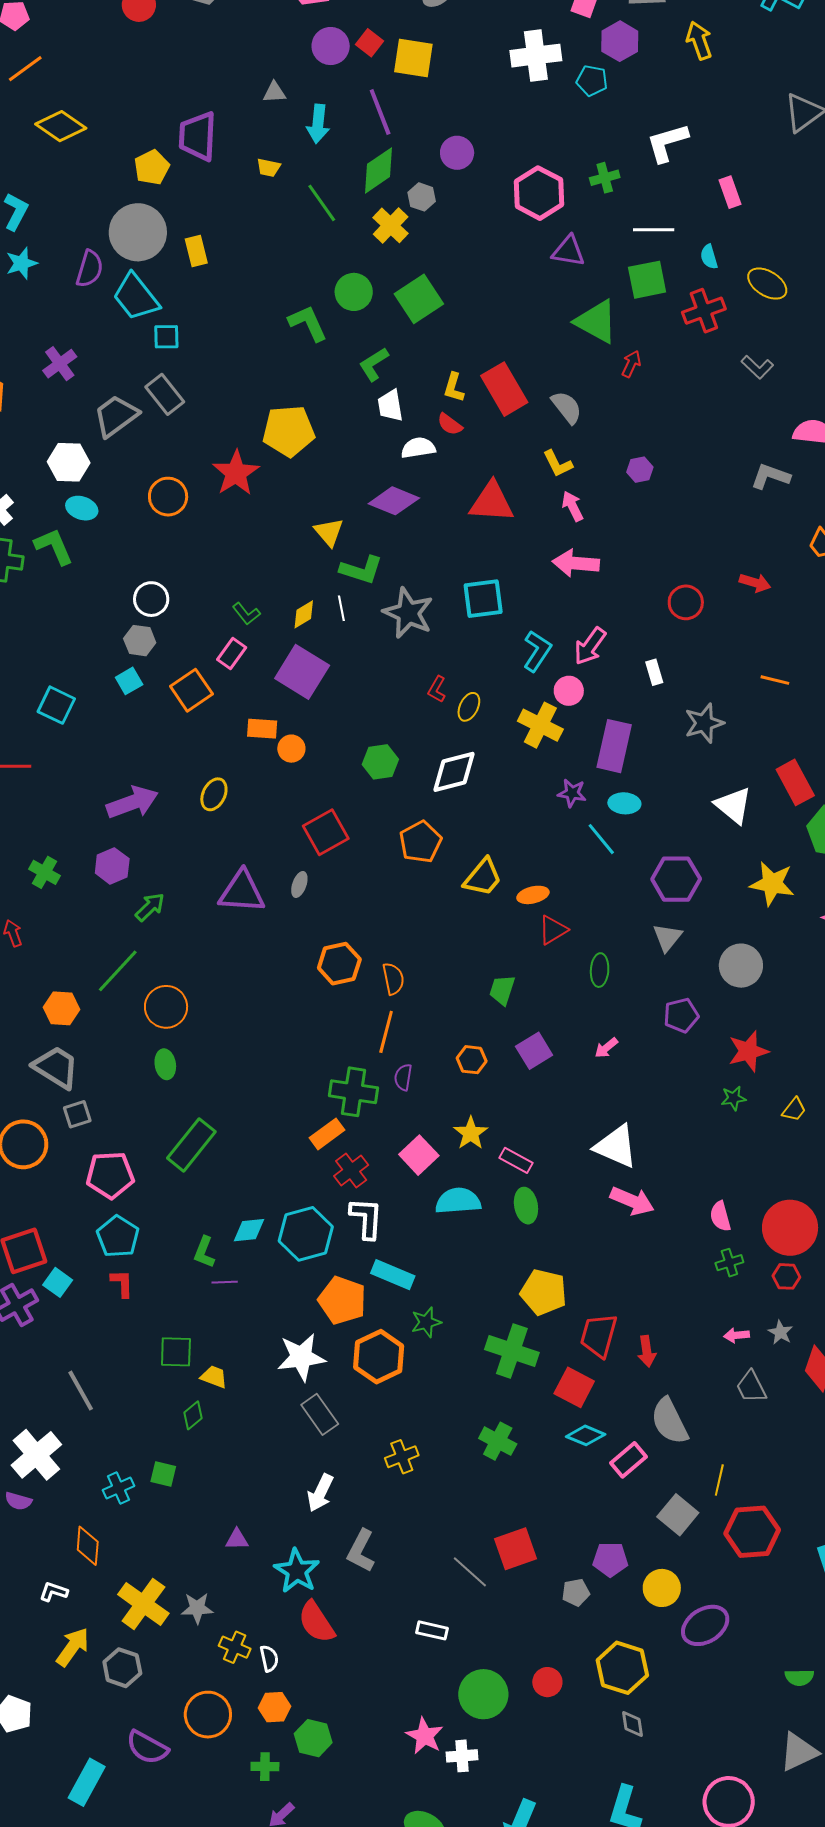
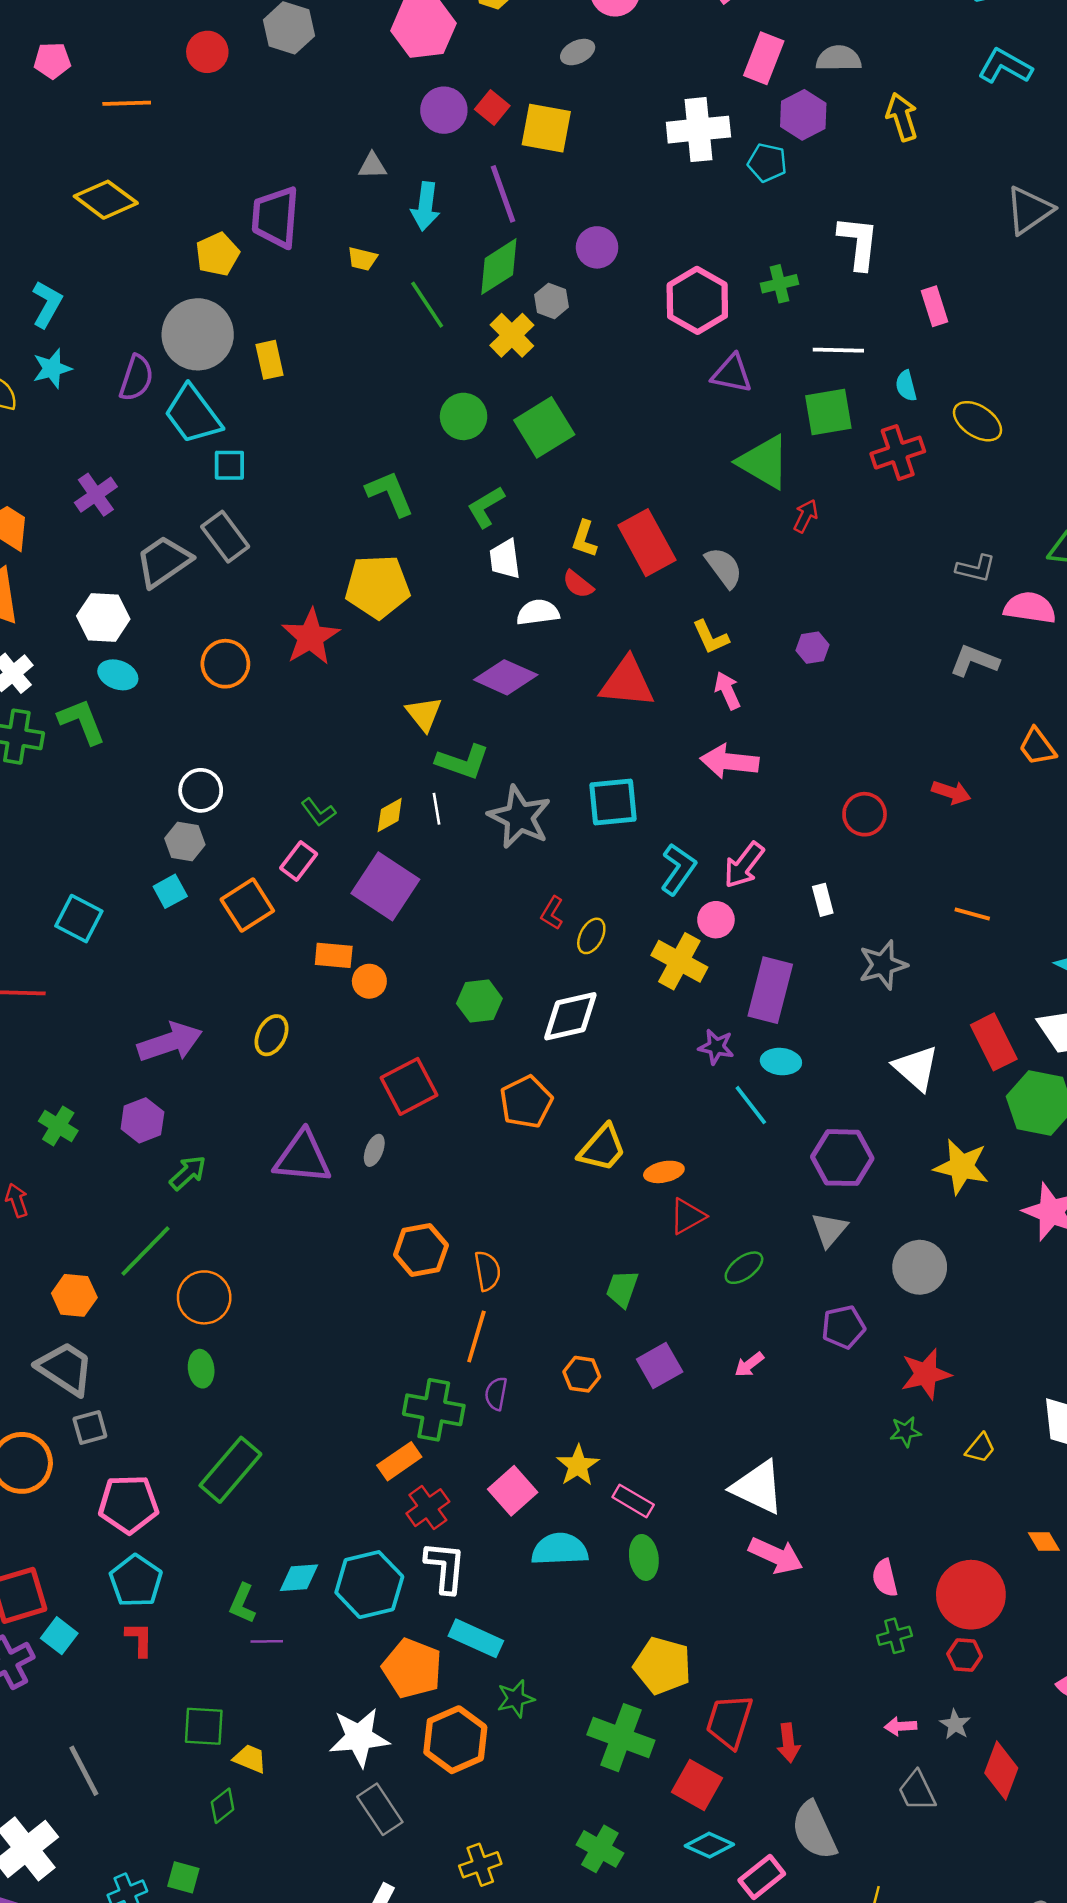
orange line: (25, 69) -> (127, 103), moved, turned 33
white L-shape: (667, 143) -> (858, 243), turned 111
green L-shape: (308, 323) -> (390, 493), moved
gray L-shape: (757, 367) -> (976, 568), moved, turned -32
green ellipse: (600, 970) -> (744, 1268), turned 48

